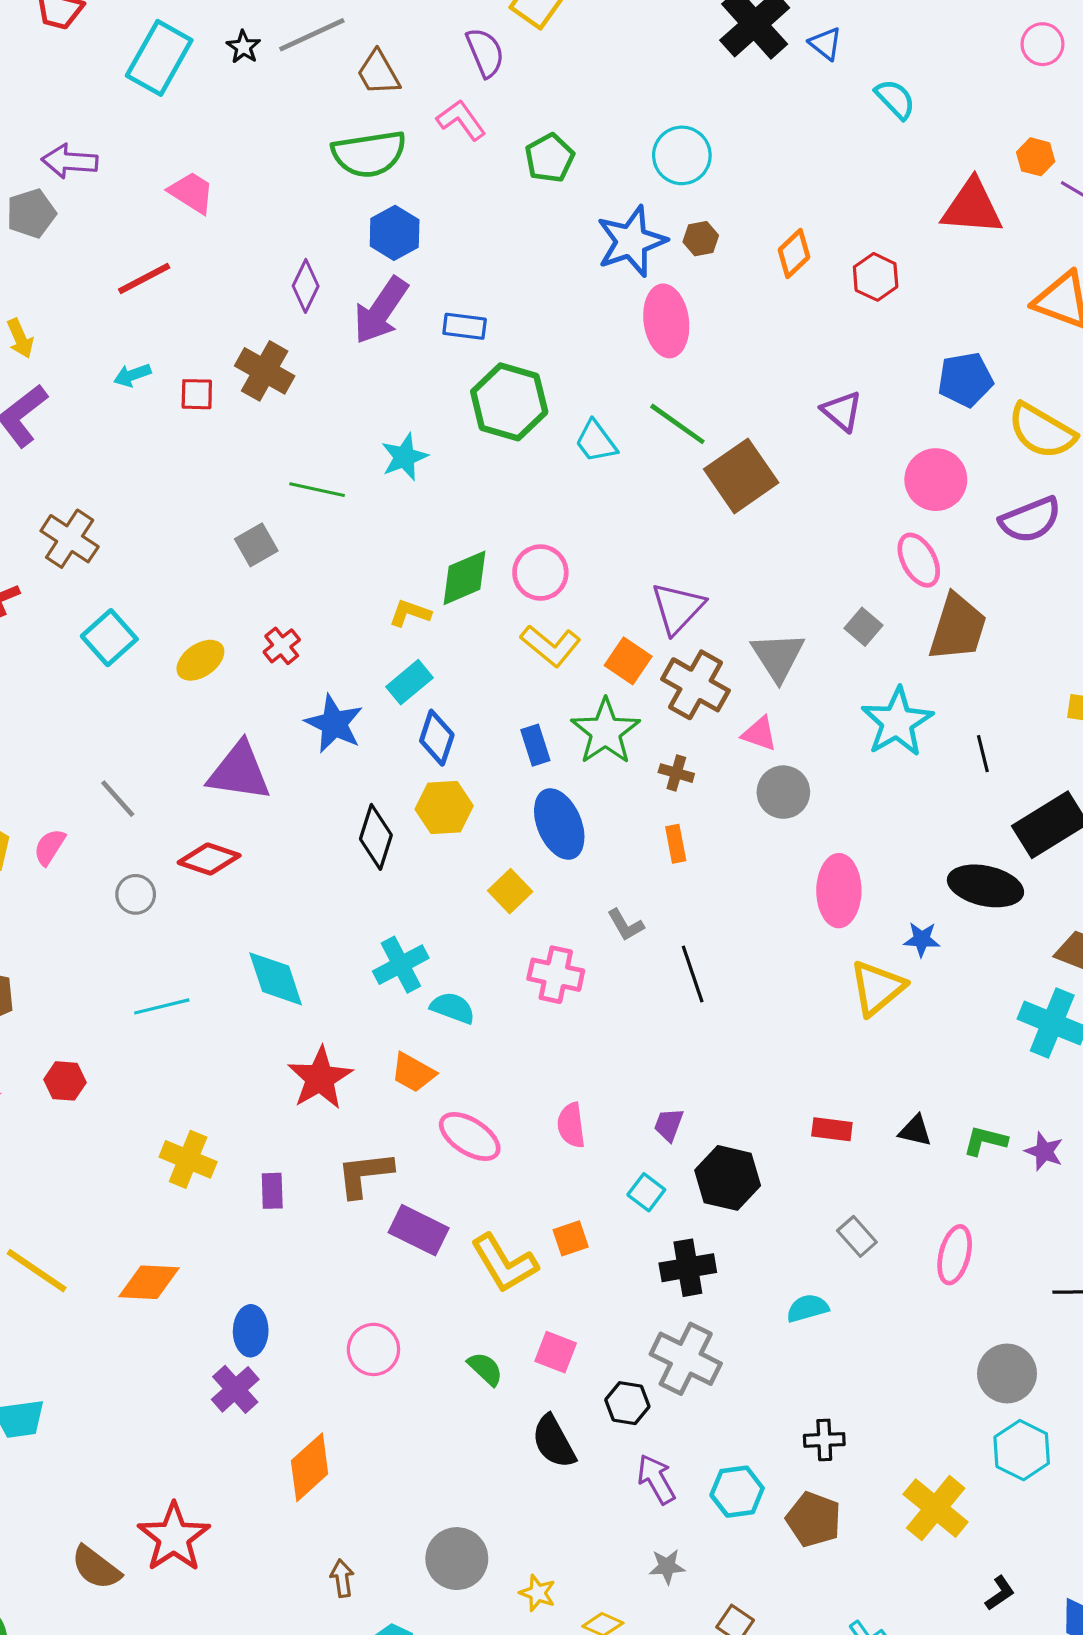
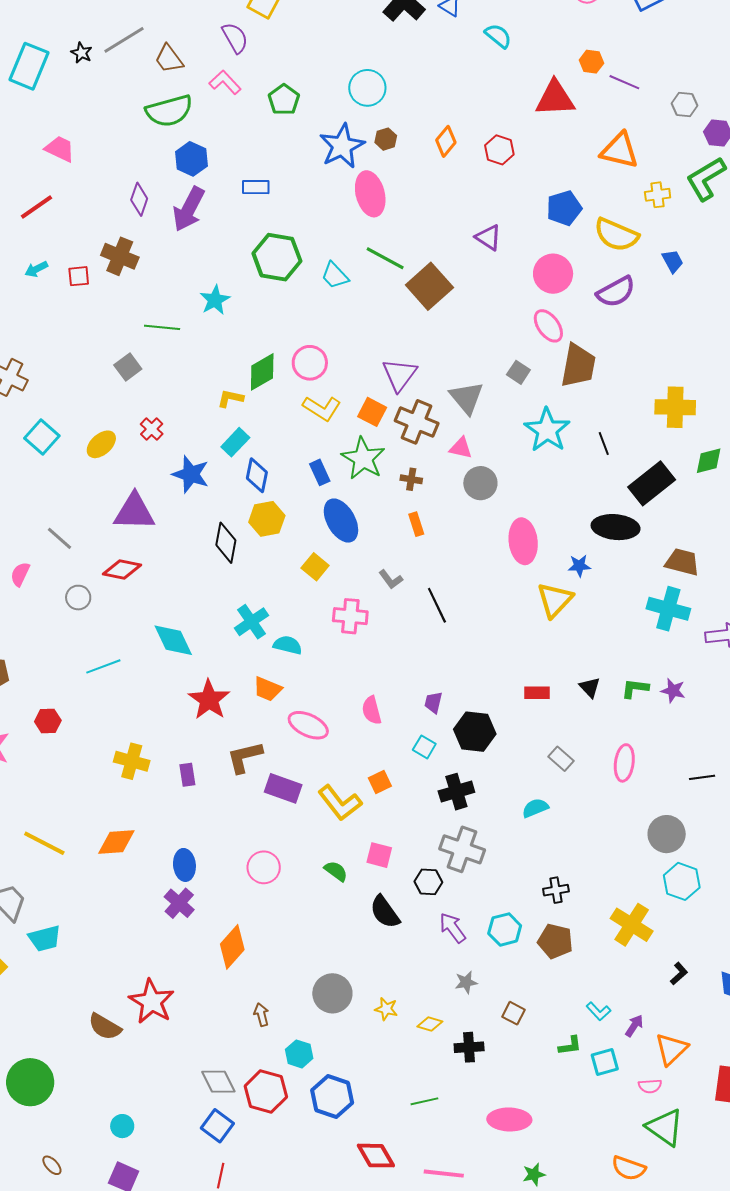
blue rectangle: (465, 326) -> (256, 187), moved
black triangle: (915, 1131) -> (590, 687), turned 40

